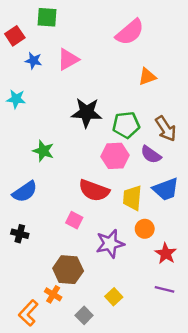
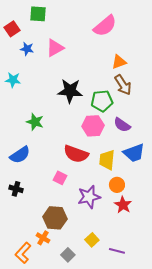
brown arrow: (166, 129) -> (123, 85), moved
red star: (166, 254) -> (123, 205), moved
purple line: (164, 289) -> (117, 251), moved

